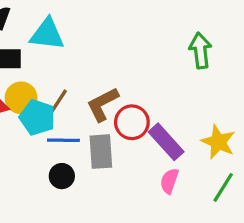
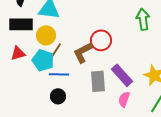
yellow circle: (21, 98) -> (46, 35), moved
red circle: (132, 122) -> (101, 40), moved
gray rectangle: (101, 152) -> (98, 81), moved

